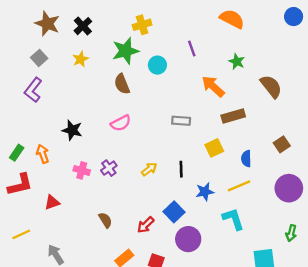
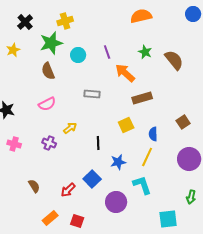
orange semicircle: (232, 19) -> (141, 16), turned -40
black cross: (83, 26) -> (25, 22), moved
purple line: (192, 48) -> (107, 52), moved
brown semicircle: (271, 86) -> (174, 60), moved
gray rectangle: (181, 121) -> (92, 94), moved
purple cross: (109, 168) -> (49, 143), moved, turned -32
yellow arrow: (149, 169) -> (70, 128), moved
yellow line: (239, 186) -> (147, 157), turned -42
purple circle: (188, 239) -> (116, 202), moved

